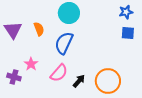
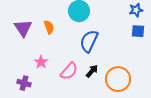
blue semicircle: (64, 43) -> (89, 41), moved
purple cross: (14, 77) -> (24, 83), moved
black arrow: (79, 81) -> (92, 71), moved

